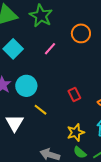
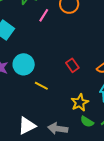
pink line: (50, 49) -> (44, 15), moved
white triangle: (15, 123) -> (27, 126), moved, turned 42

